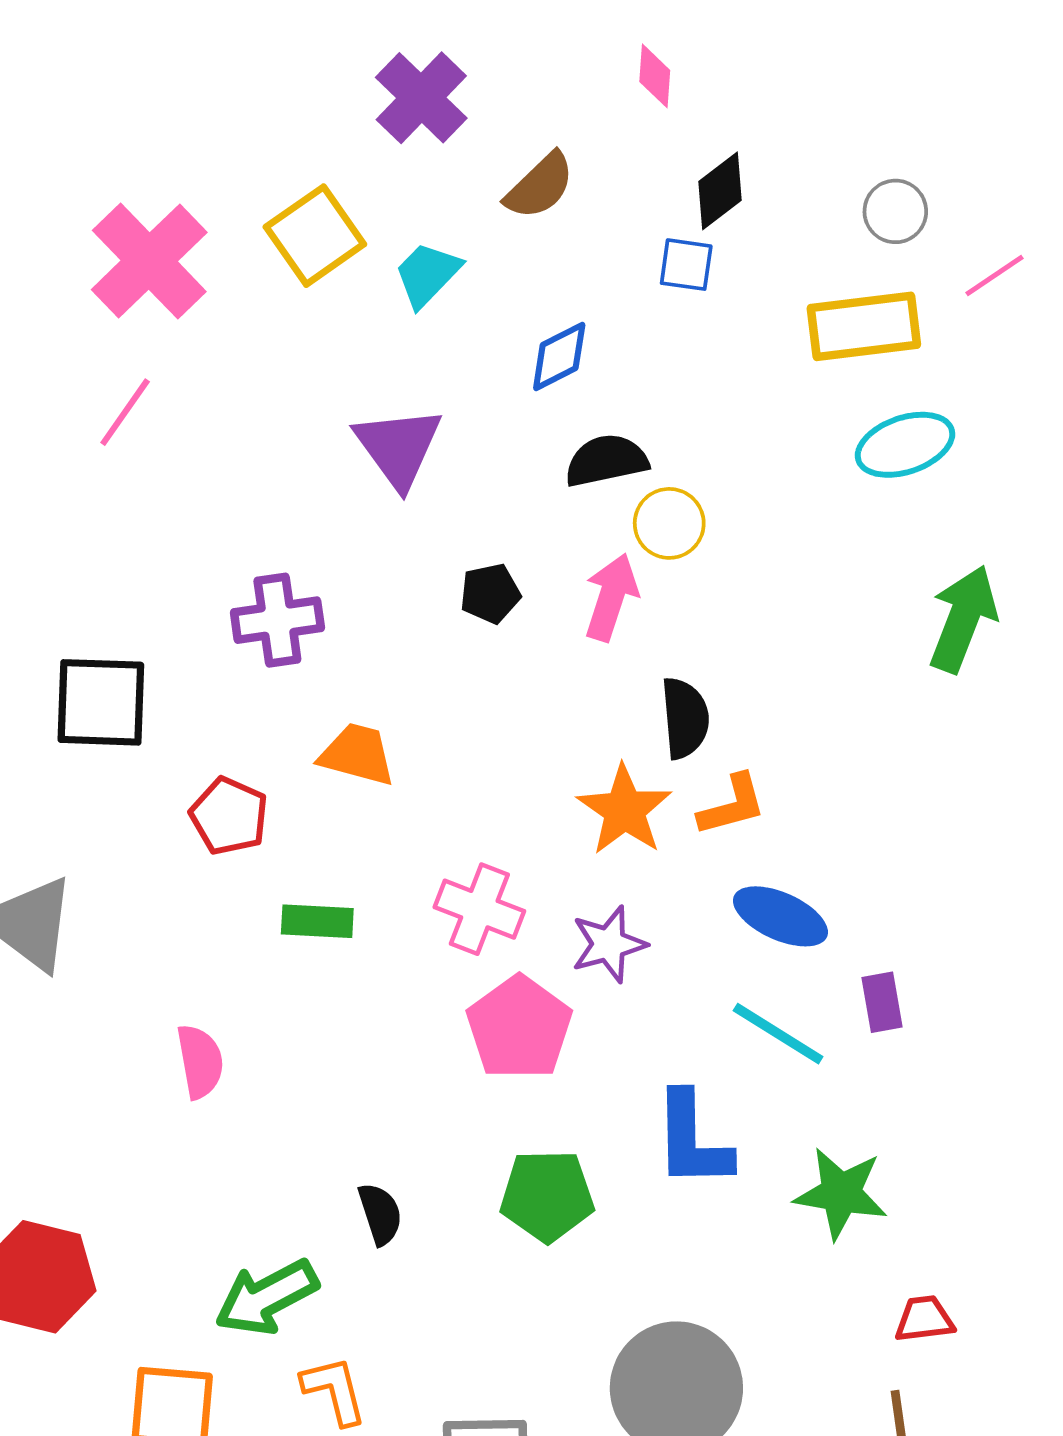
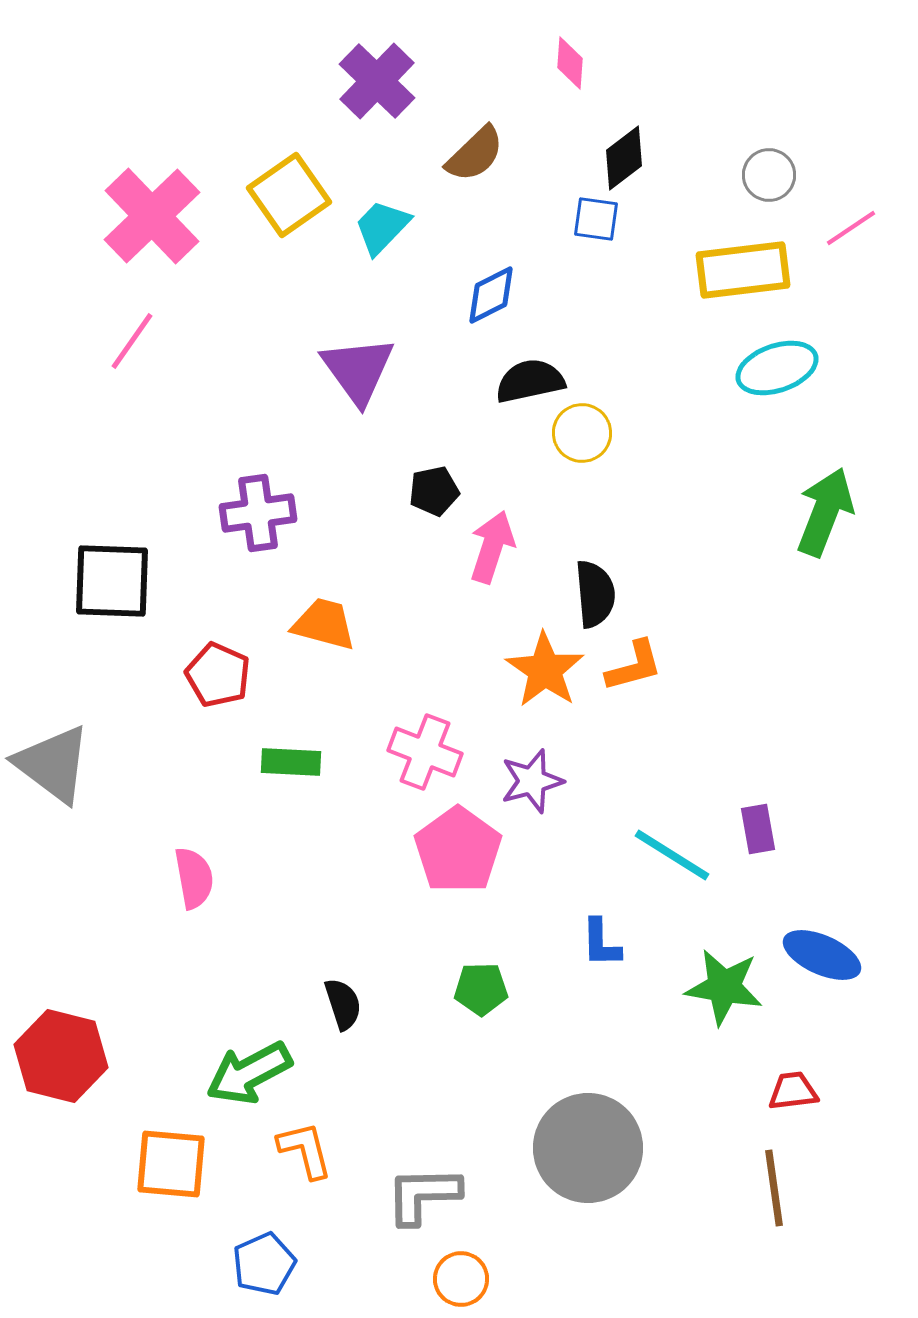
pink arrow: (611, 597) -> (492, 547), moved
blue ellipse: (780, 916) -> (822, 955), moved
blue L-shape: (692, 1140) -> (601, 943), size x0.6
green pentagon: (547, 1196) -> (481, 989), size x0.7

